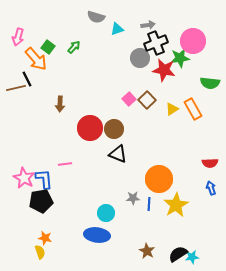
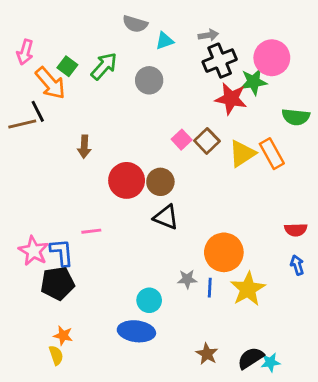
green arrow: (74, 47) -> (104, 66), size x1.5
gray circle: (140, 58) -> (149, 80), moved
yellow triangle: (172, 109) -> (242, 154), size x1.5

